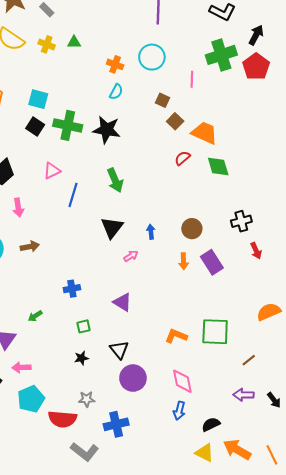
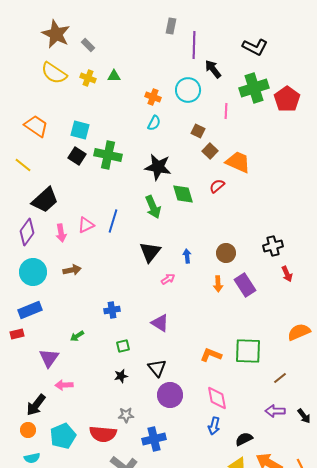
black arrow: (256, 35) -> (213, 69), moved, turned -66
black star: (107, 130) -> (158, 167), moved
green diamond: (218, 167) -> (183, 194), moved
pink triangle: (52, 171) -> (86, 225), moved
cyan pentagon: (31, 399) -> (63, 436), moved

